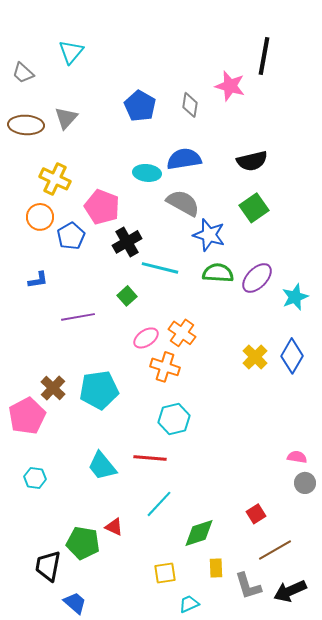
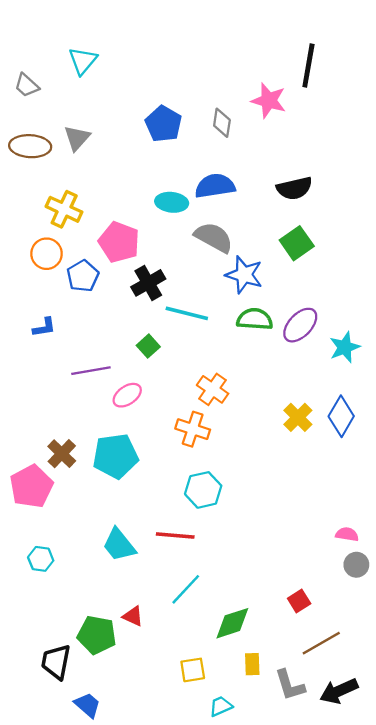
pink ellipse: (146, 338) -> (127, 395), moved

